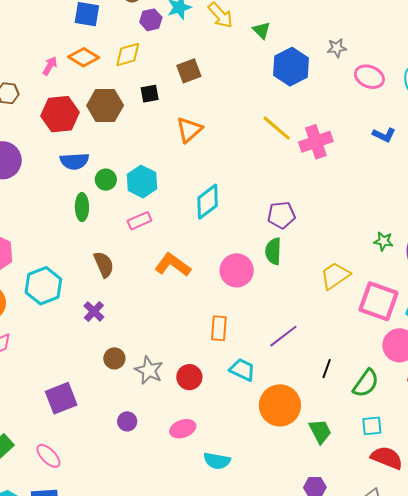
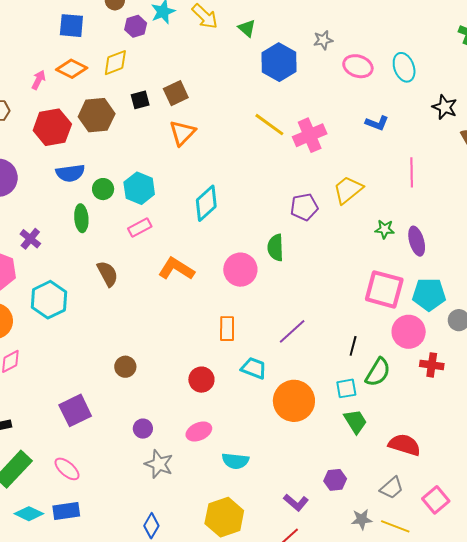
brown square: (189, 71) -> (176, 93), moved
purple pentagon: (281, 215) -> (304, 207), moved
yellow trapezoid: (335, 276) -> (348, 190), moved
purple cross: (94, 311) -> (30, 239), moved
black line: (327, 369) -> (353, 346), moved
gray star: (149, 370) -> (159, 464), moved
cyan square: (372, 426) -> (346, 388), moved
green trapezoid: (320, 431) -> (355, 421), moved

